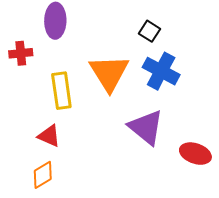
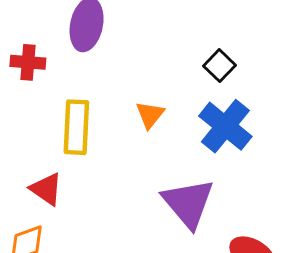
orange triangle: (109, 73) -> (150, 115), size x0.5

